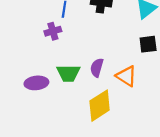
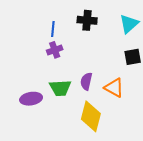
purple cross: (53, 31) -> (55, 50), moved
yellow diamond: (100, 106) -> (91, 116), turned -40

